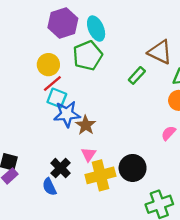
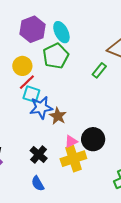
pink triangle: (89, 154) -> (71, 142), moved, turned 32
black circle: (133, 168) -> (93, 139), moved
blue semicircle: (49, 187) -> (38, 183), moved

